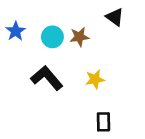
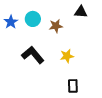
black triangle: (115, 17) -> (81, 12), turned -32
cyan circle: (52, 37) -> (33, 19), moved

